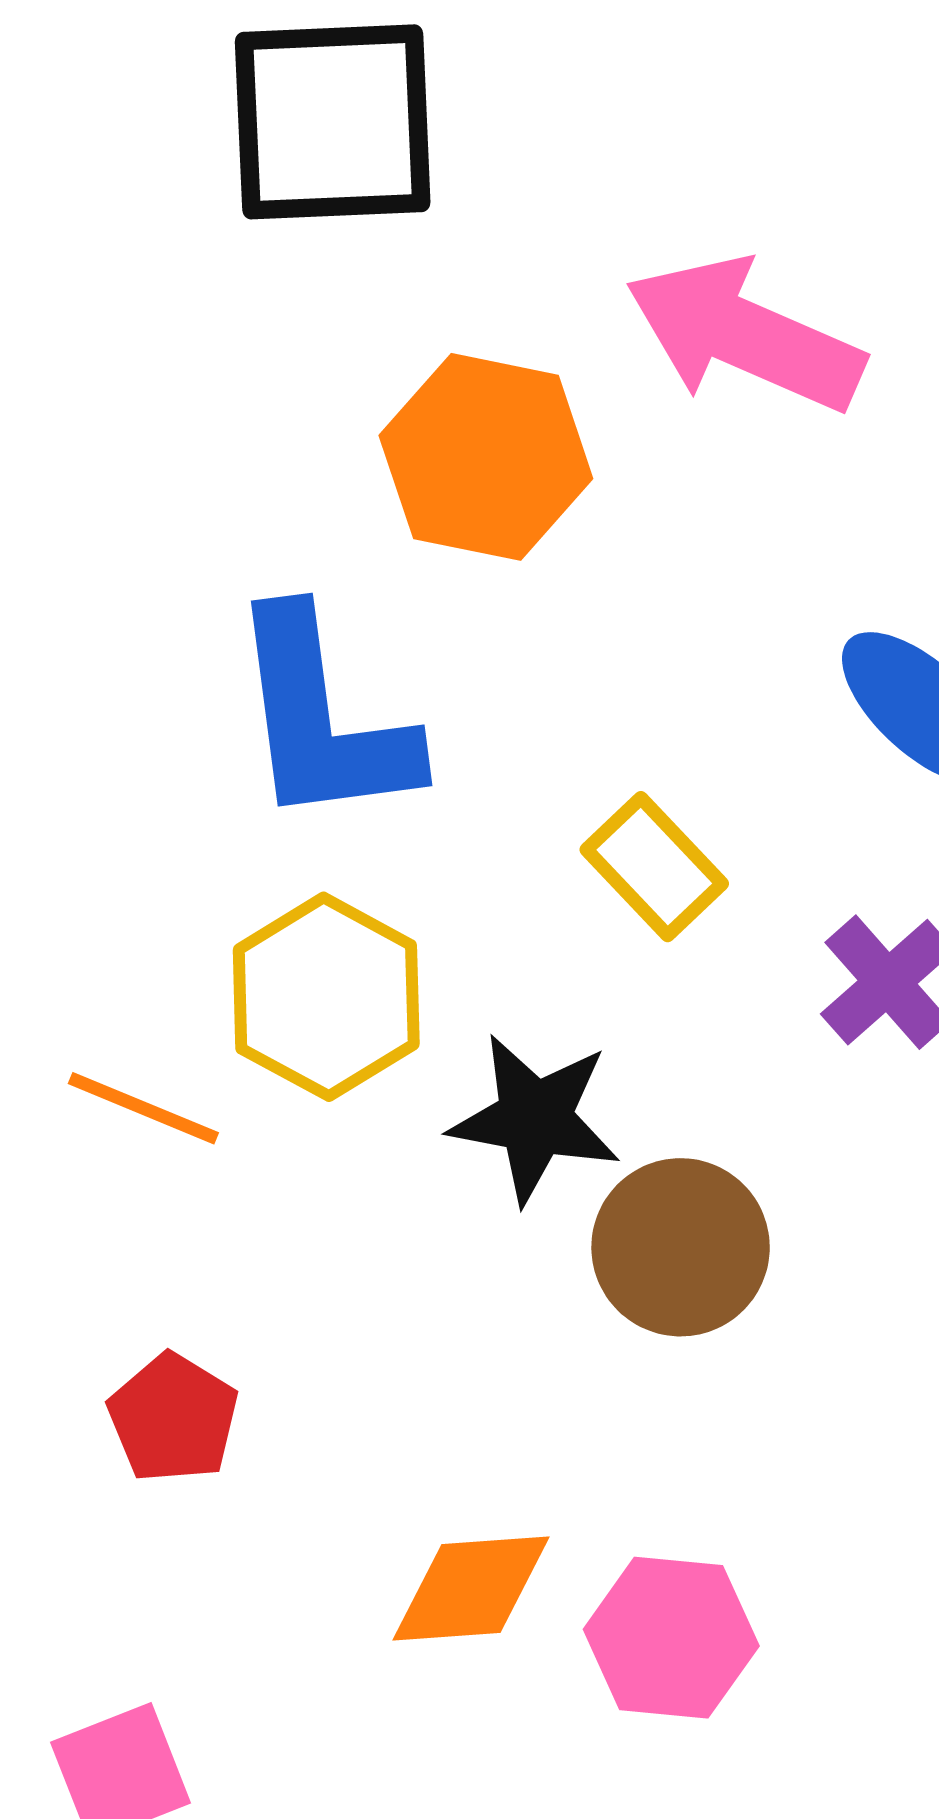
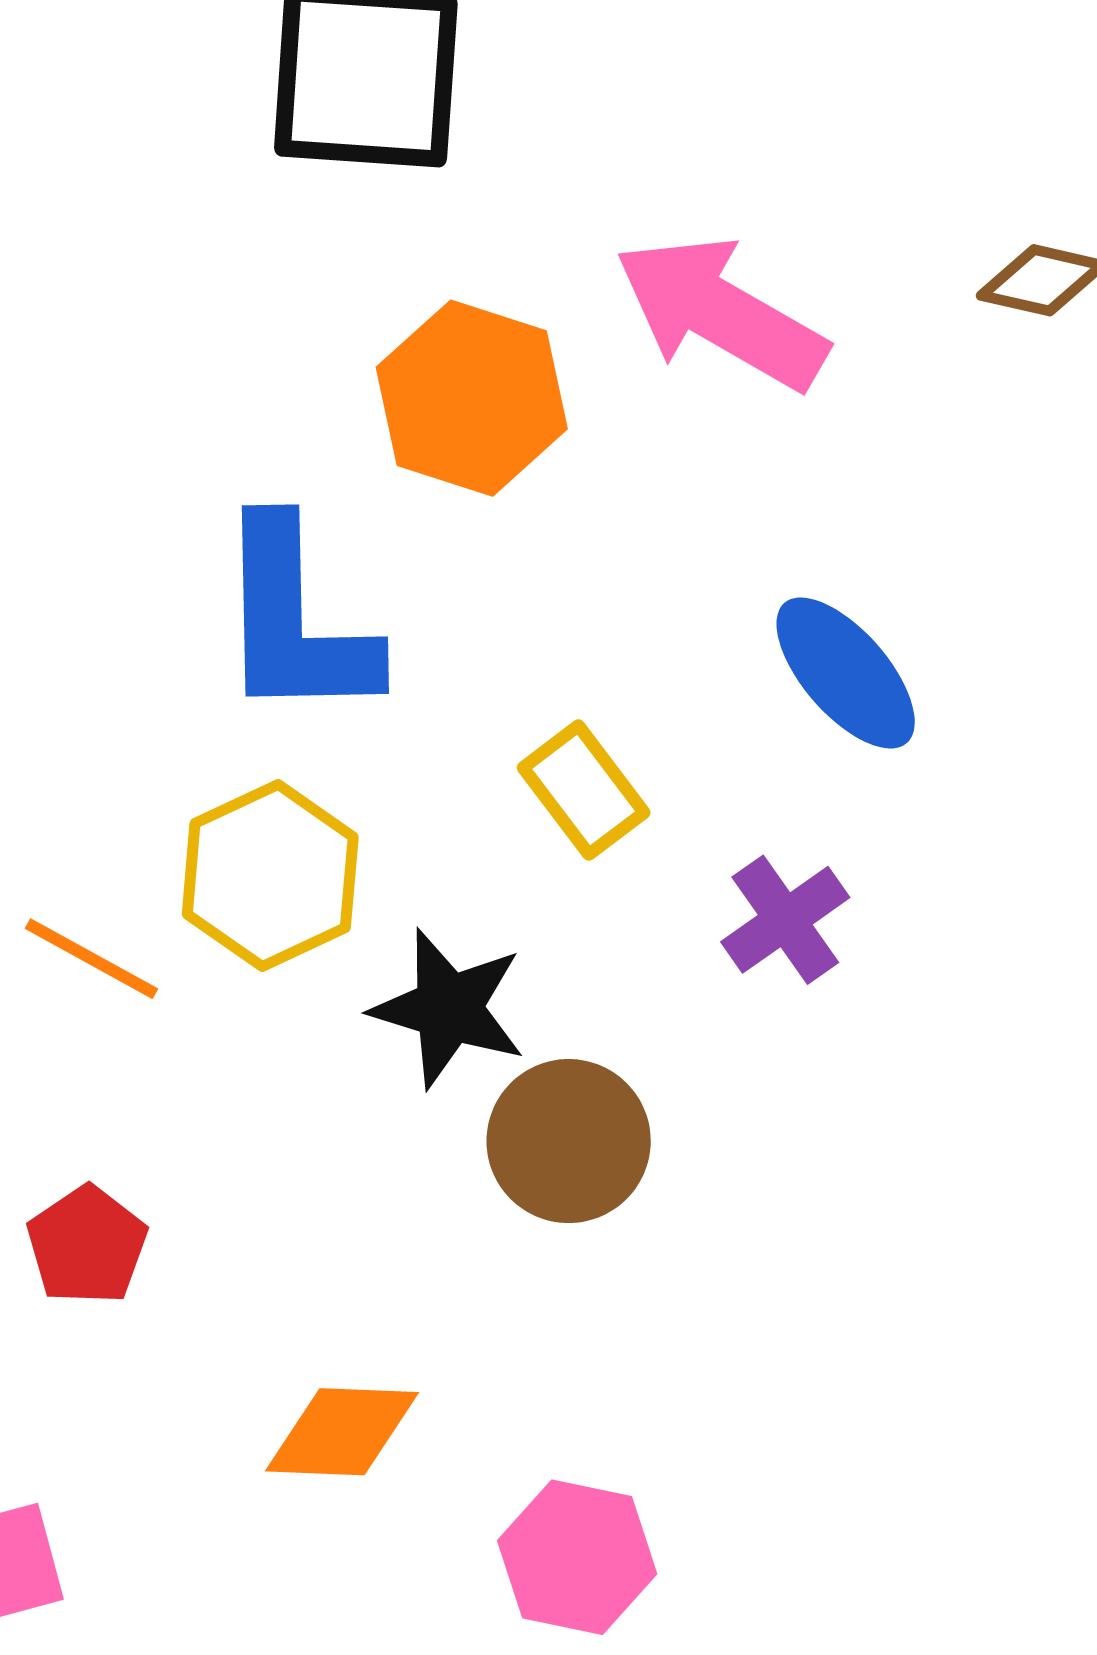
pink hexagon: (671, 1638) -> (577, 1557), moved

